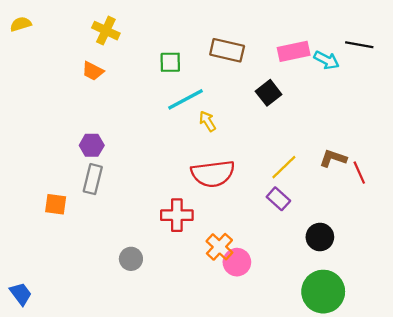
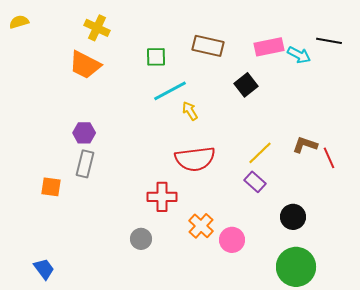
orange trapezoid: (93, 71) -> (85, 65), size x1.6
gray circle: (131, 259) -> (141, 239), moved
pink circle: (237, 262) -> (232, 240), moved
blue trapezoid: (21, 294) -> (44, 269), moved

